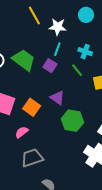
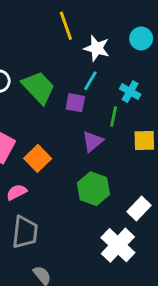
purple square: (50, 66) -> (75, 103), turned -32
green line: (77, 70) -> (114, 116), turned 40
purple triangle: (57, 98) -> (93, 141), moved, turned 35
gray trapezoid: (32, 158) -> (25, 232), turned 105

